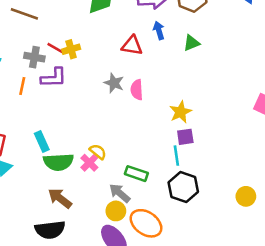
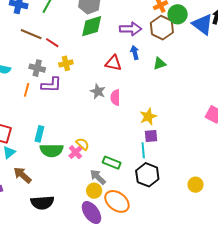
red line: (56, 48) -> (52, 43), moved
cyan rectangle: (42, 141) -> (39, 134), turned 35
brown arrow: (60, 198) -> (22, 175), moved

